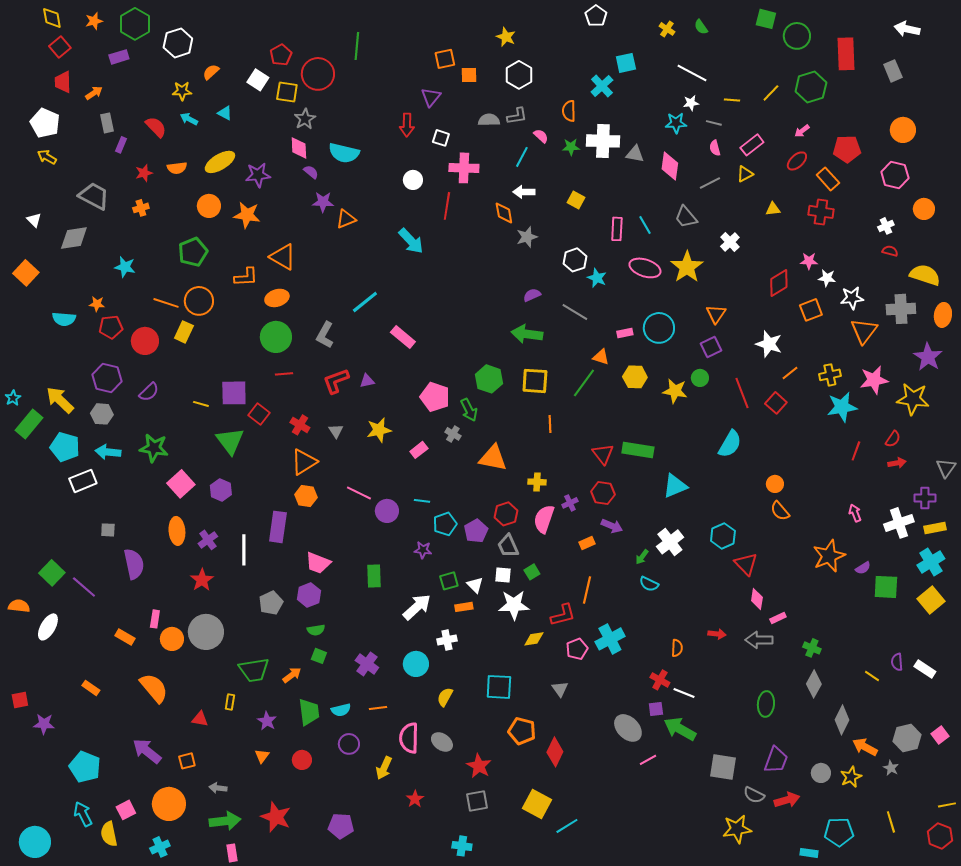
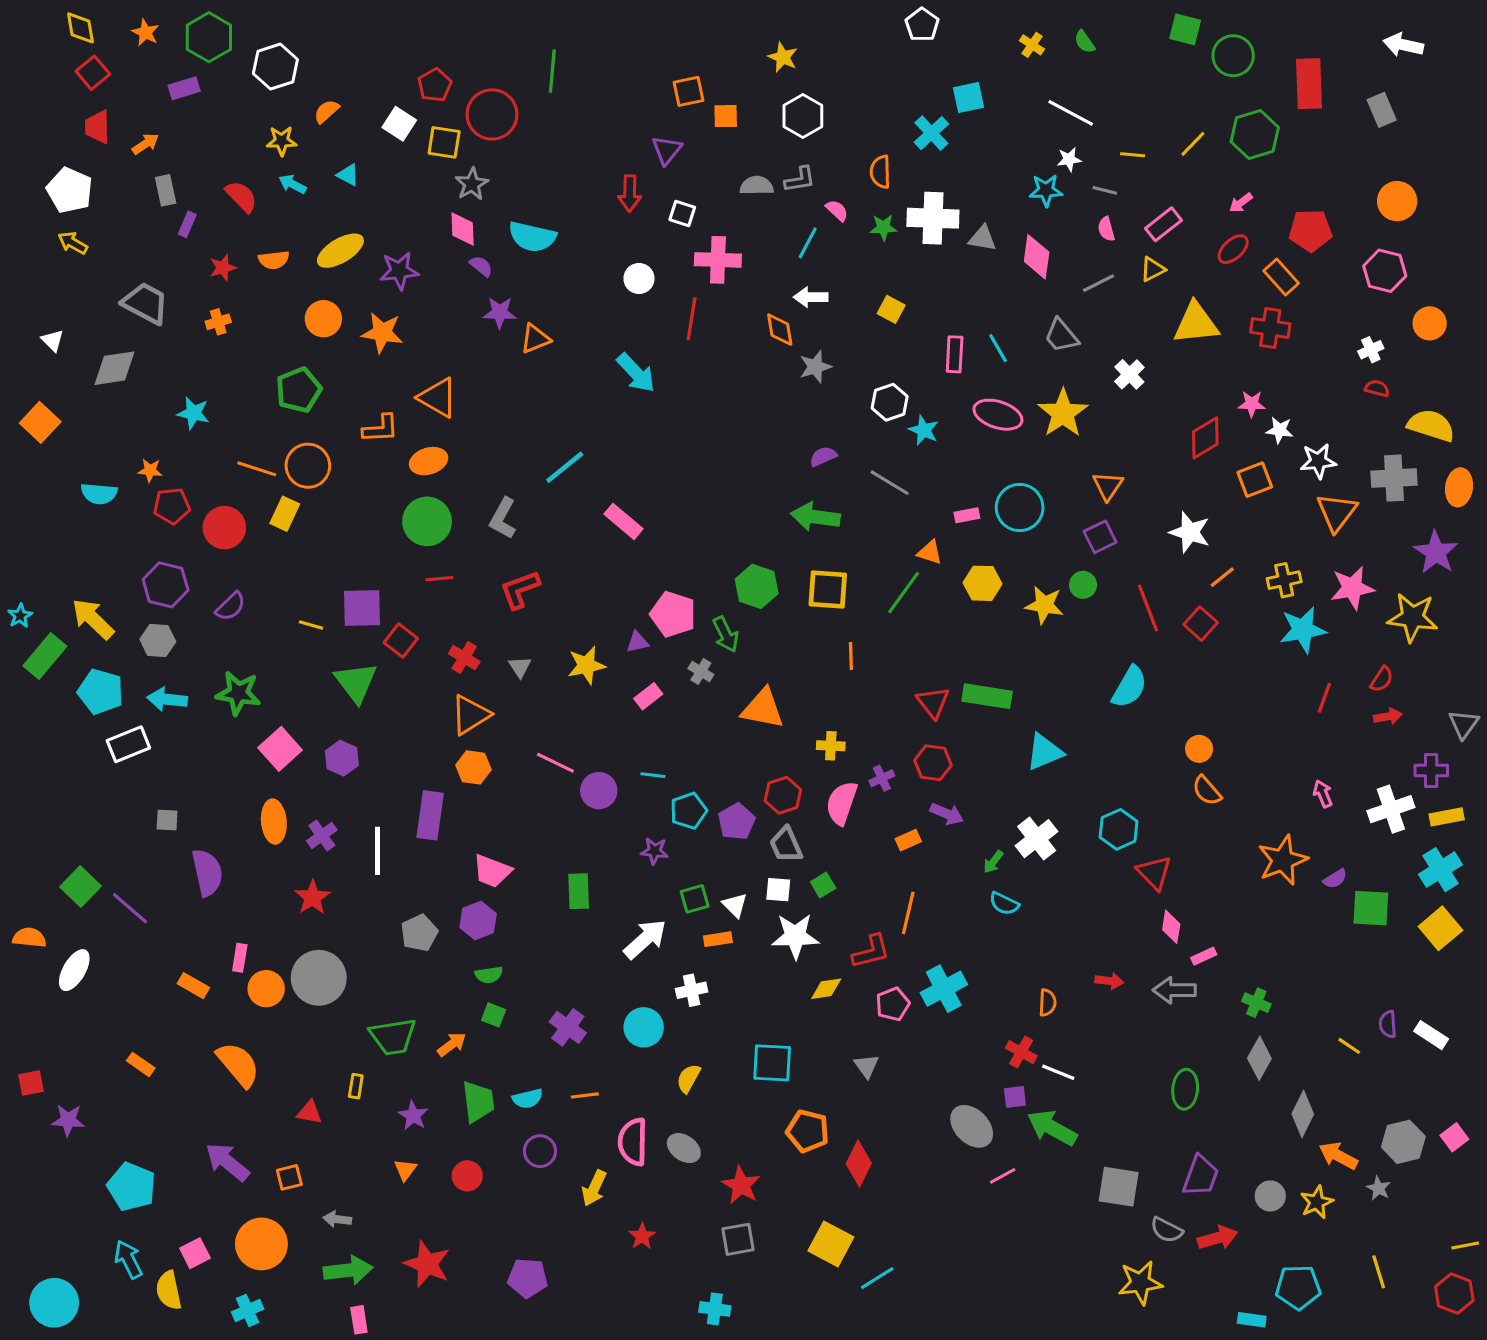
orange star: (94, 21) -> (145, 32), turned -30
yellow triangle: (773, 209) -> (1196, 323), size x2.0
purple triangle: (367, 381) -> (637, 642), moved

